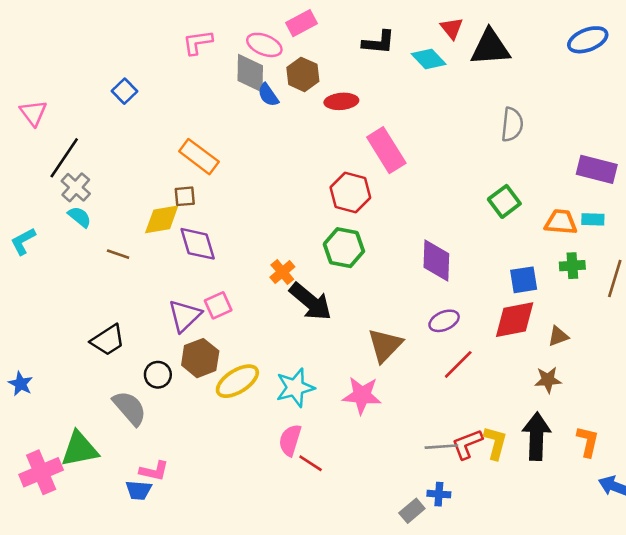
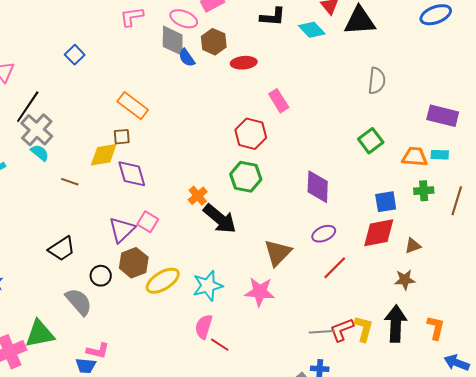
pink rectangle: (386, 150) -> (279, 101), size x0.7
gray cross: (76, 187) -> (37, 130), size x1.4
pink square: (218, 305) -> (148, 222), turned -35

